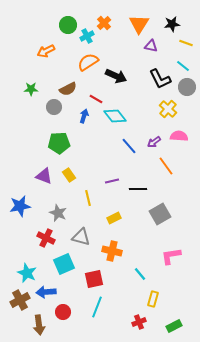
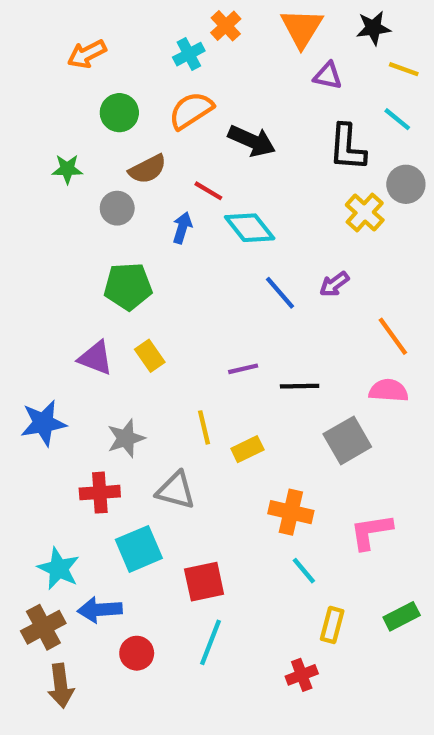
green circle: (68, 25) -> (119, 113), moved
orange arrow: (46, 51) -> (87, 54), moved
black L-shape: (160, 79) -> (347, 147), turned 30
gray circle: (187, 87) -> (406, 184), moved
pink semicircle: (179, 136) -> (389, 391), moved
orange line: (166, 166) -> (393, 336), moved
yellow line: (88, 198) -> (204, 427), moved
gray star: (58, 213) -> (126, 438), turned 30
red cross: (46, 238) -> (100, 493), turned -30
orange cross: (112, 251) -> (291, 512), moved
brown arrow: (39, 325) -> (61, 686), moved
green rectangle: (174, 326) -> (402, 616), moved

